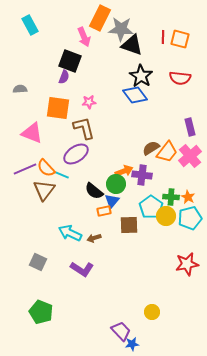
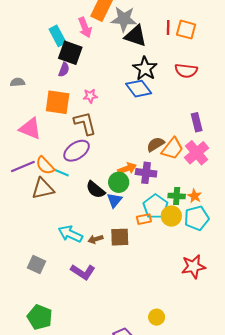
cyan rectangle: (30, 25) -> (58, 36), moved
brown triangle: (44, 190) -> (43, 189), turned 40
orange rectangle: (104, 211) -> (144, 219), moved
brown square: (129, 225) -> (120, 237), moved

